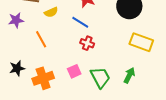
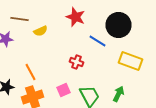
blue line: (80, 22) -> (98, 41), moved
orange line: (41, 39) -> (30, 72), moved

